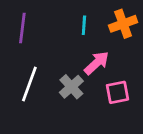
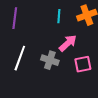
gray cross: (71, 87) -> (50, 60), turned -30

